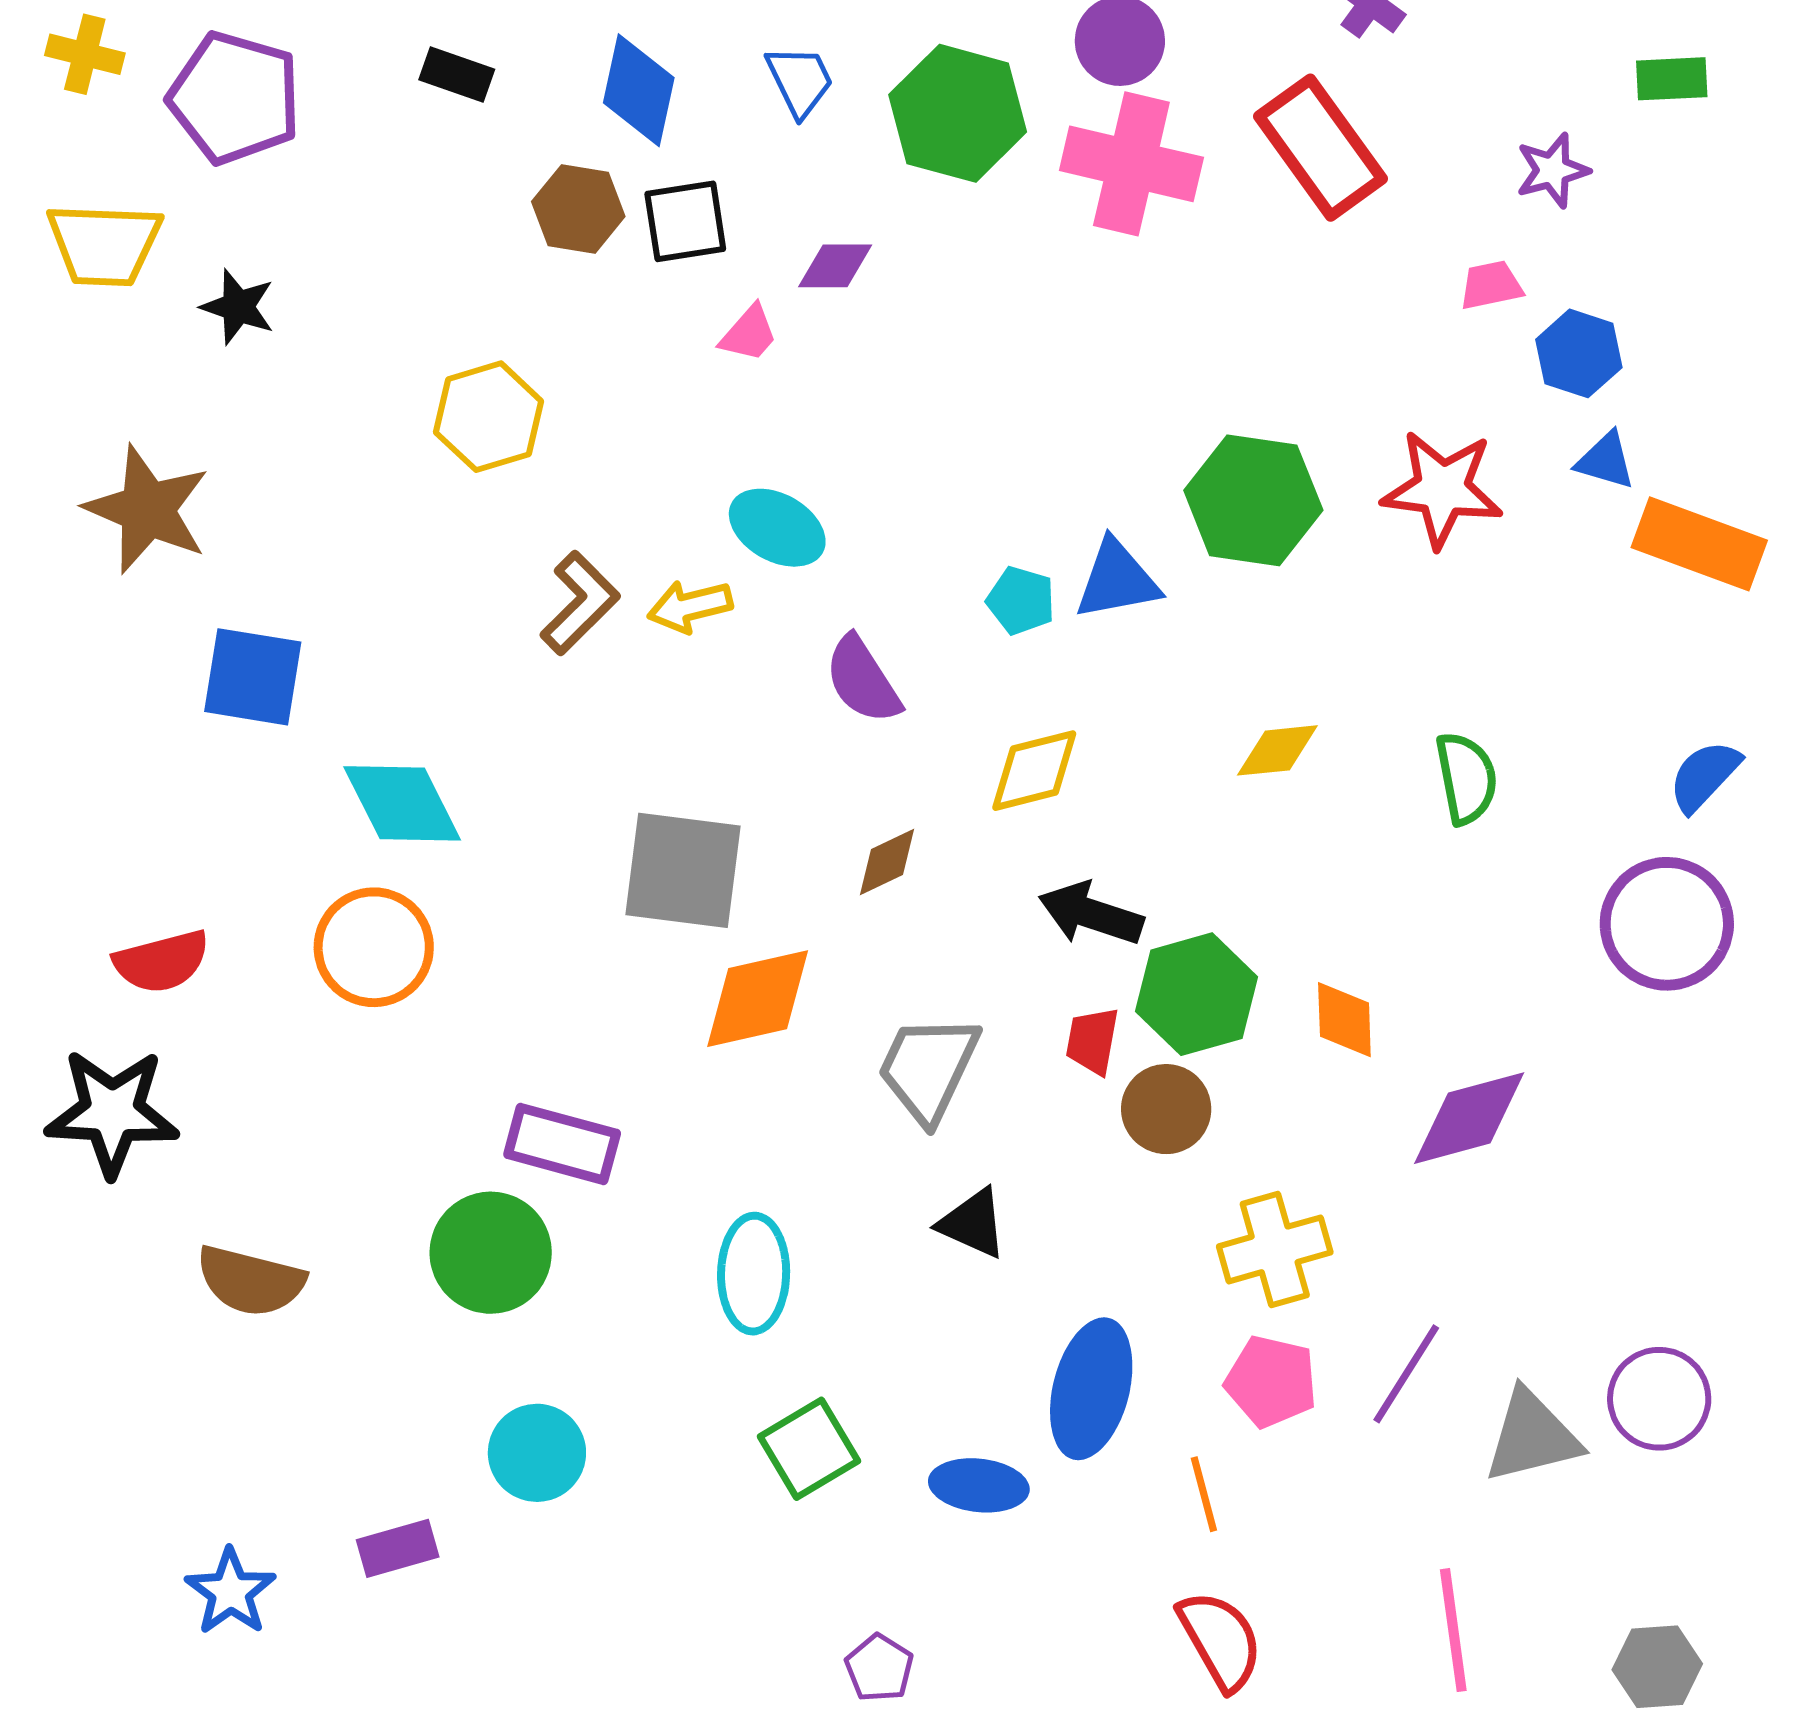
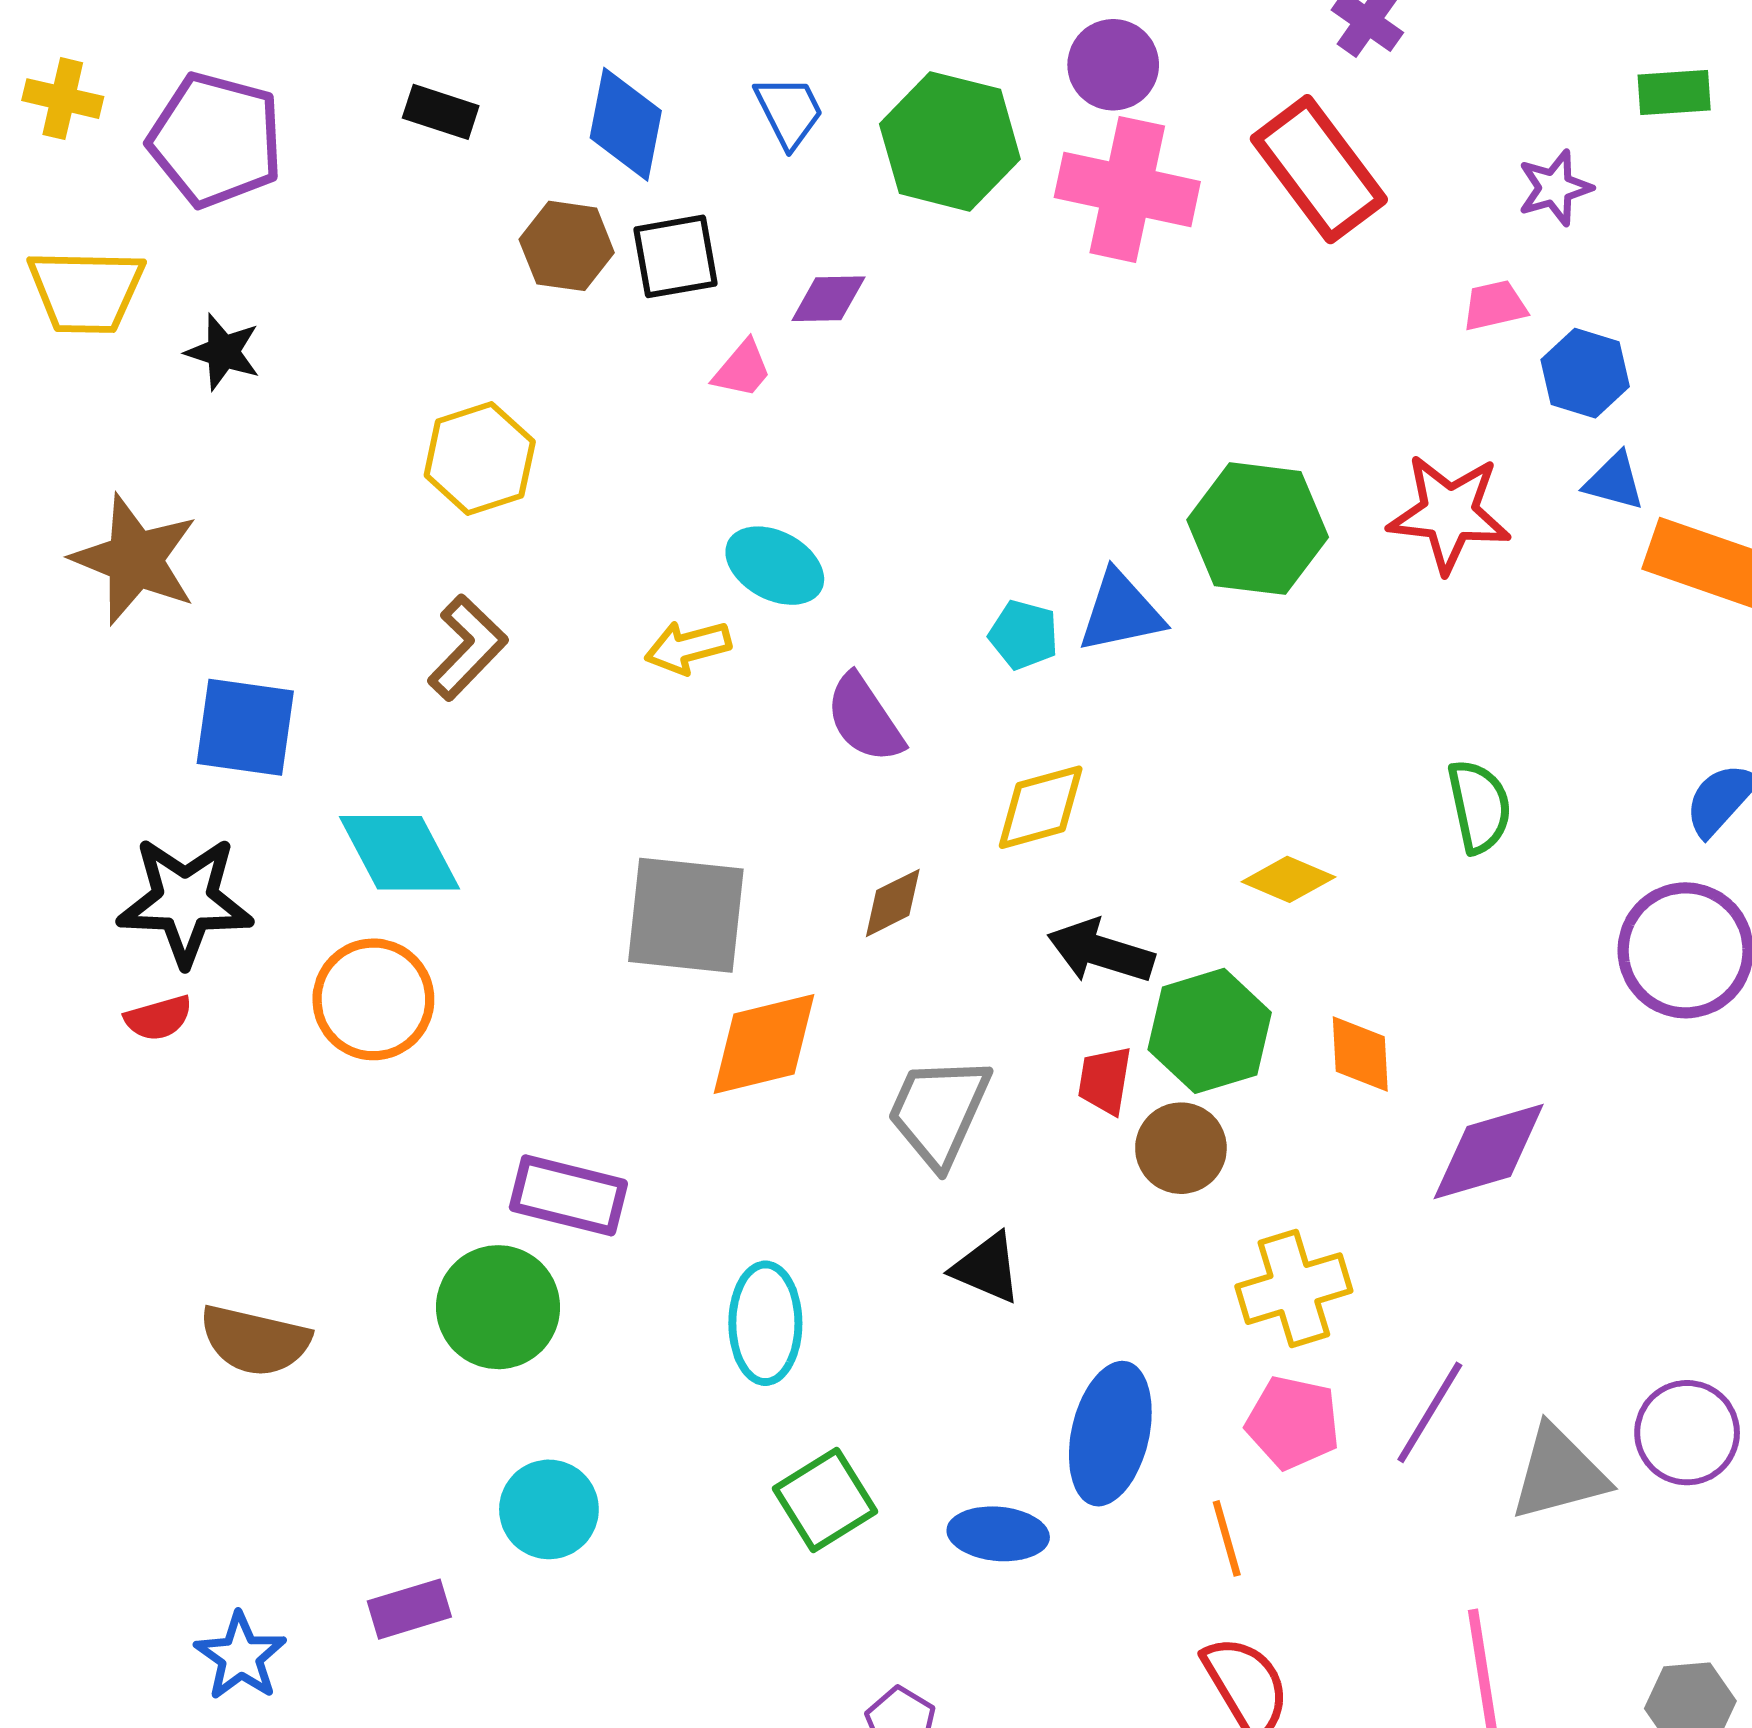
brown L-shape: (580, 603) -> (467, 648), moved
yellow diamond: (1277, 750) -> (1288, 879), moved, turned 30
red semicircle: (162, 962) -> (158, 1018), size x0.7
black star: (112, 1112) -> (185, 901), moved

